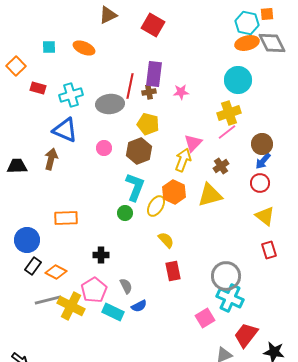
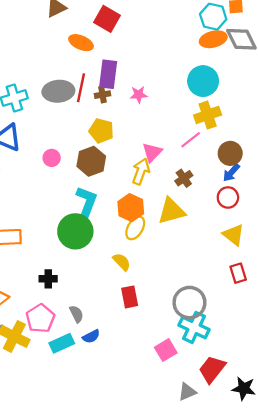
orange ellipse: (84, 48) -> (81, 43), moved
gray ellipse: (110, 104) -> (58, 91), moved
yellow cross: (229, 113) -> (208, 115), moved
yellow ellipse: (156, 206) -> (135, 228), moved
green circle: (125, 213) -> (75, 231), size x2.0
cyan rectangle: (113, 312) -> (62, 343), turned -50

